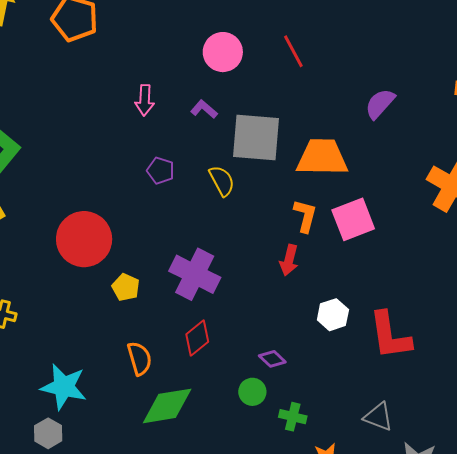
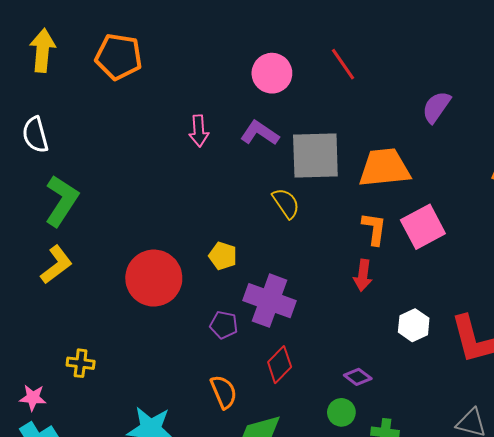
purple L-shape: (204, 109) -> (260, 133), size x1.4
purple pentagon: (161, 171) -> (224, 325), moved
yellow pentagon: (126, 287) -> (223, 256), moved

